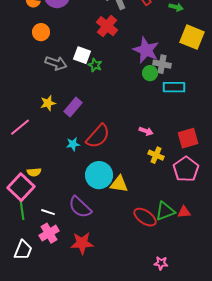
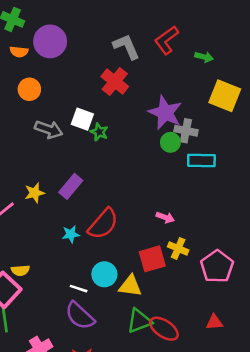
yellow star: (48, 103) -> (35, 193), moved
red square: (188, 138) -> (152, 259), moved
cyan circle: (99, 175) -> (104, 274), size x0.7
green triangle: (165, 211) -> (139, 321), moved
white line: (48, 212) -> (79, 289), moved

